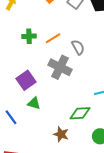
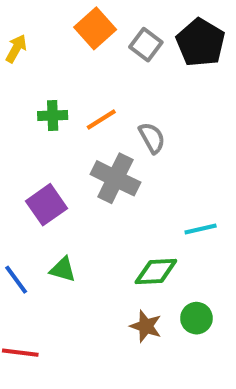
green triangle: (34, 103) -> (63, 269), moved
brown star: (61, 134) -> (146, 326), moved

